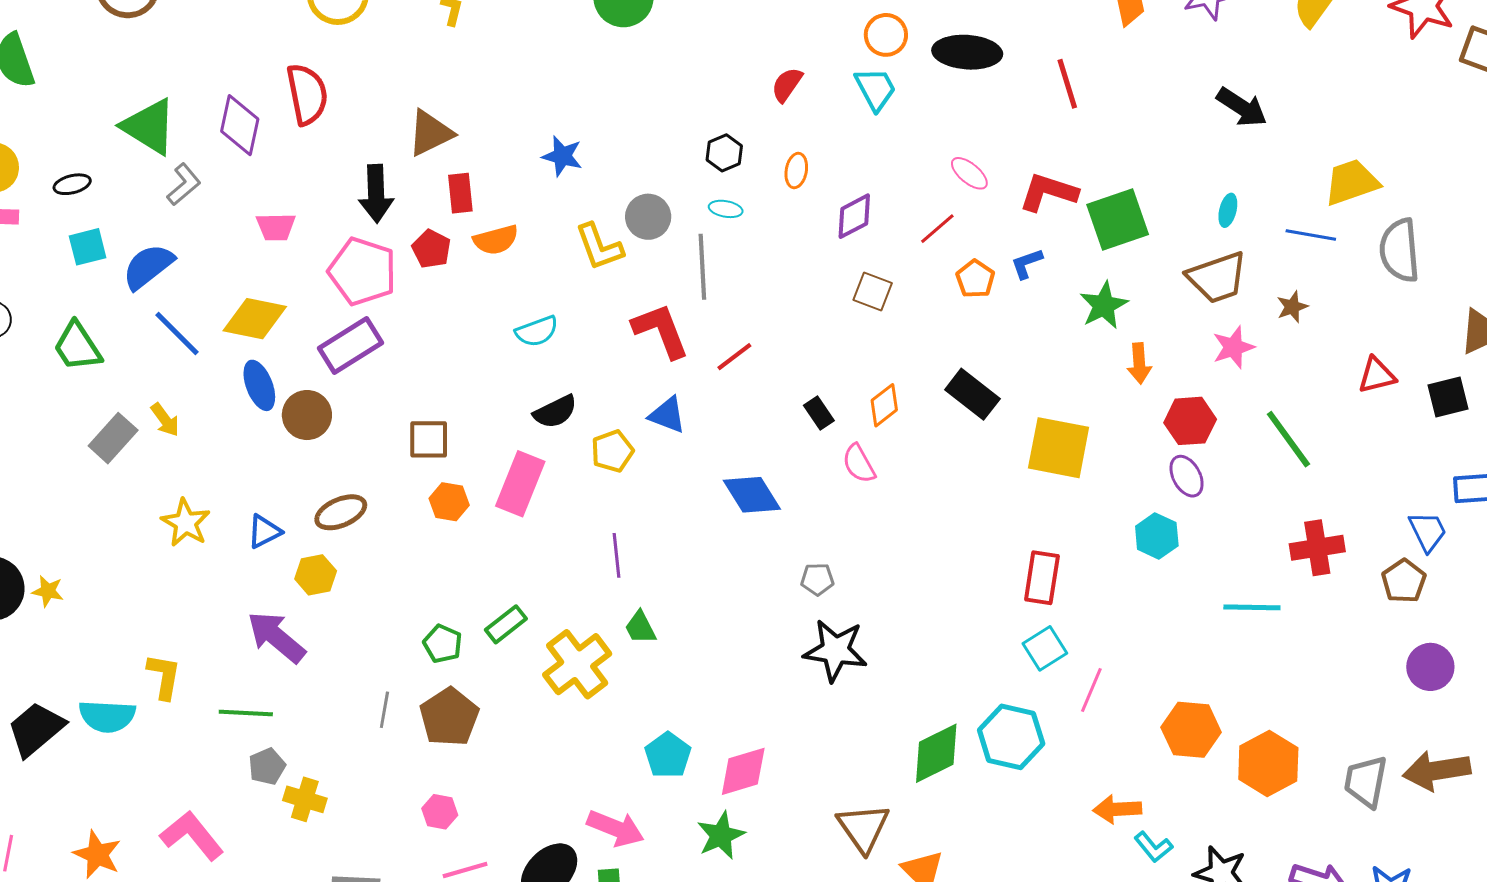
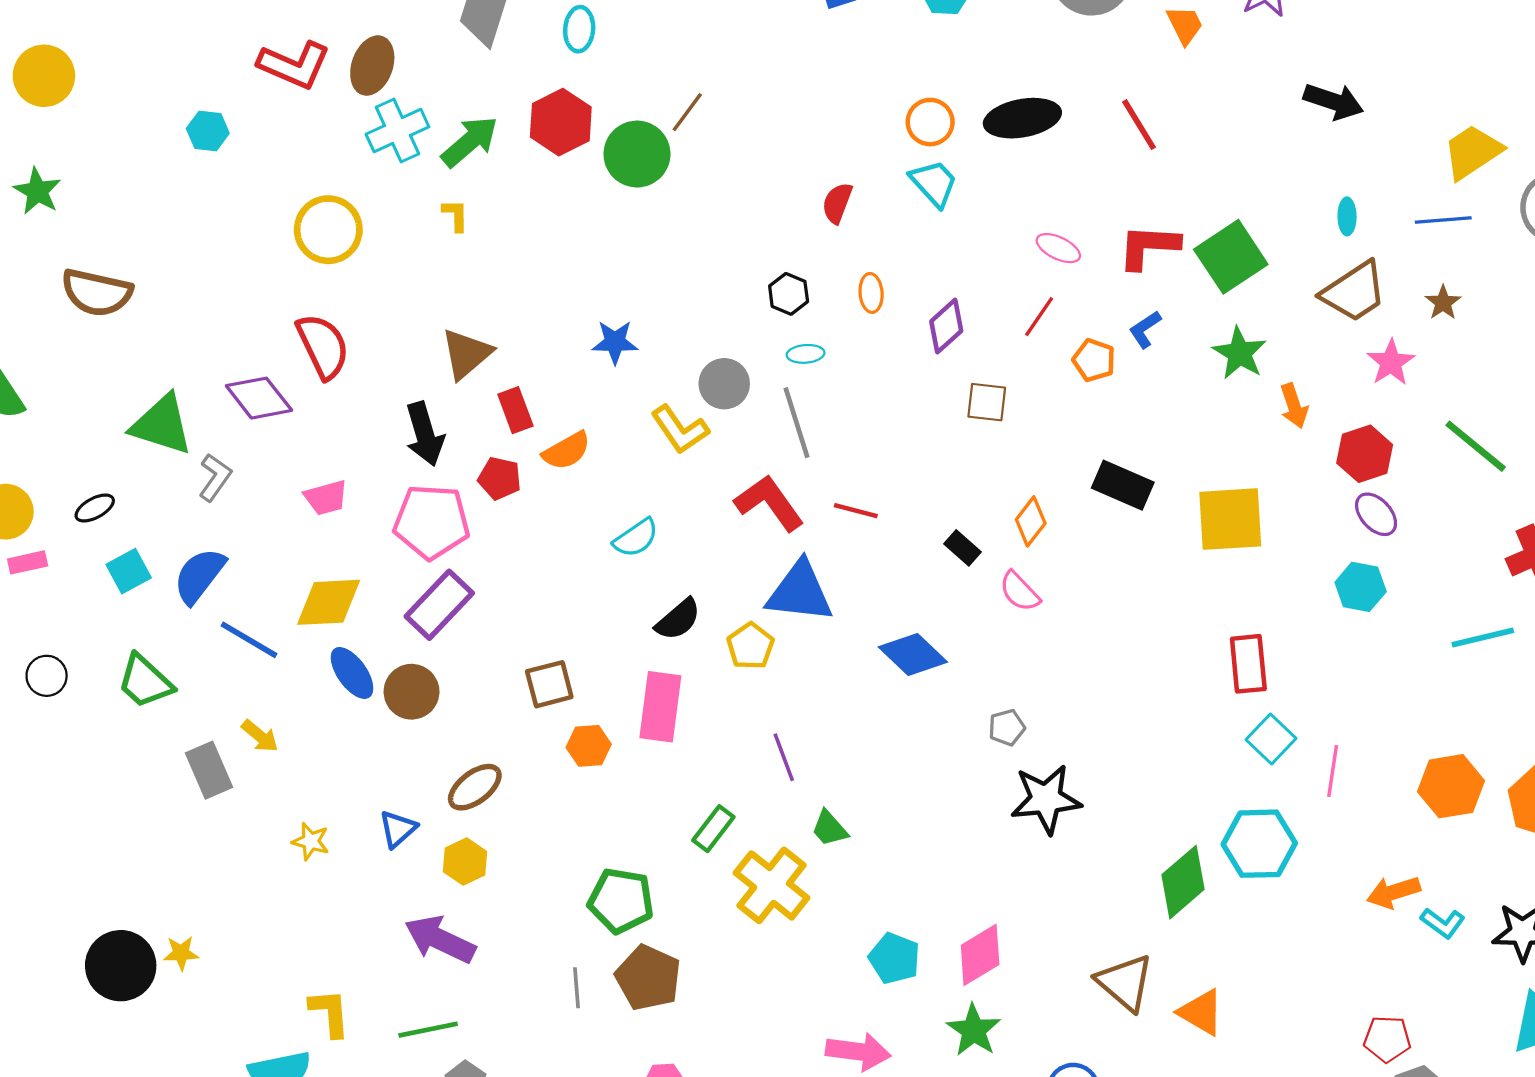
purple diamond: (240, 125) -> (259, 398), turned -36
red line: (734, 357) -> (856, 511), turned 66
blue triangle: (667, 415) -> (800, 592), size x1.6
gray rectangle: (113, 438) -> (209, 770), turned -51
yellow star: (186, 523) -> (311, 841), size x0.7
green rectangle: (506, 624) -> (713, 829), moved
green pentagon: (443, 644) -> (621, 901), size x1.5

